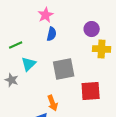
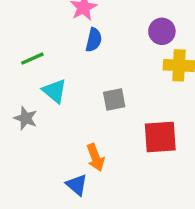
cyan triangle: (29, 64) -> (55, 91), turned -35
gray square: (64, 69) -> (114, 99), size x0.6

